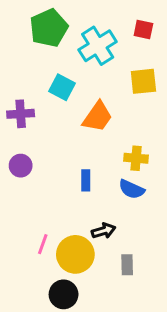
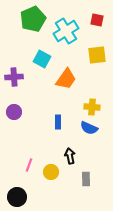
black arrow: (103, 231) -> (70, 156), turned -84
yellow circle: (75, 254) -> (51, 172), size x0.6
black circle: (64, 294) -> (17, 197), moved

